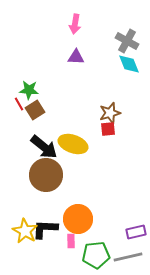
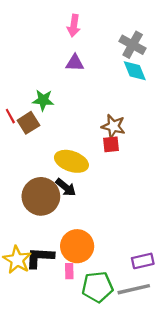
green star: (29, 90) -> (43, 100), moved
brown star: (110, 113) -> (113, 126), turned 30
black arrow: (44, 147) -> (66, 187), moved, size x0.7

